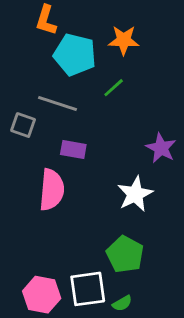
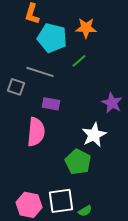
green pentagon: (125, 254) -> (78, 162), moved

